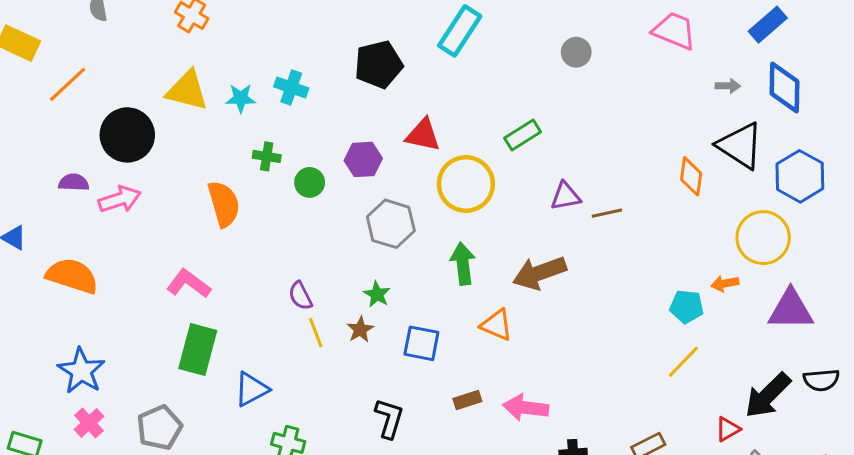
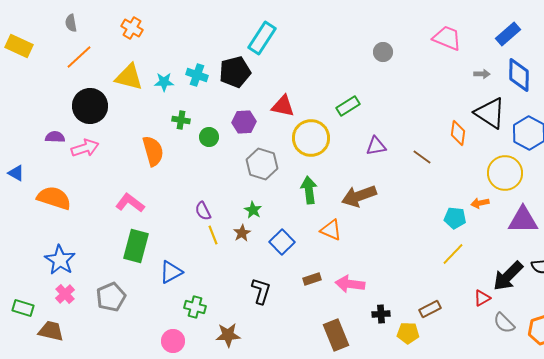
cyan rectangle: (460, 31) -> (262, 38), moved
black pentagon: (379, 64) -> (235, 72), moved
orange line: (68, 84) -> (79, 57), moved
brown line: (607, 213) -> (422, 157), moved, turned 48
blue square: (421, 343) -> (282, 242), turned 35

